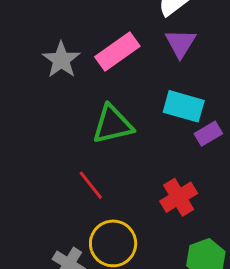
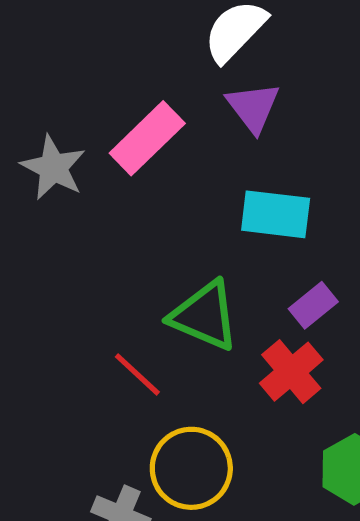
green triangle: (112, 124) -> (204, 316), moved, turned 45
purple rectangle: (208, 134) -> (313, 305), moved

